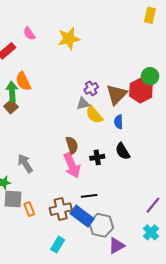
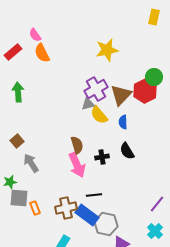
yellow star: (69, 39) -> (107, 50), moved
orange semicircle: (23, 81) -> (42, 53), moved
purple cross: (91, 88) -> (96, 89), size x1.6
brown square: (11, 107) -> (17, 141), moved

